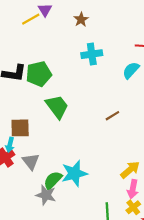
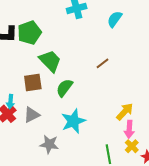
brown square: (20, 128) -> (33, 83), moved
gray triangle: (31, 161) -> (32, 115), turned 48
green semicircle: (53, 180) -> (64, 88), moved

